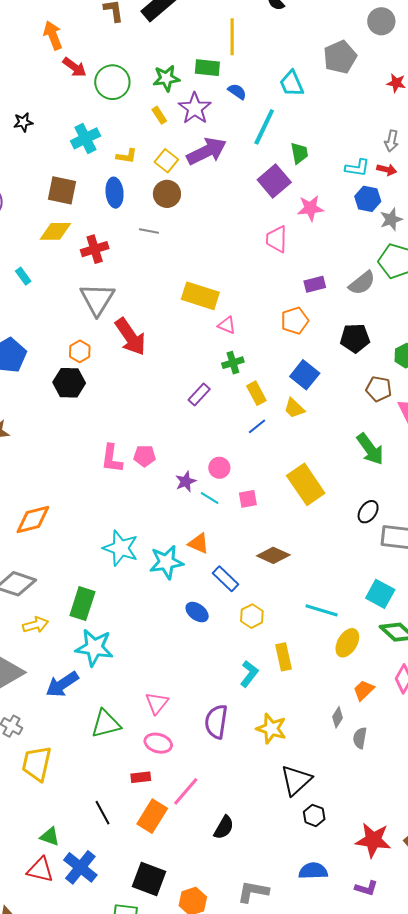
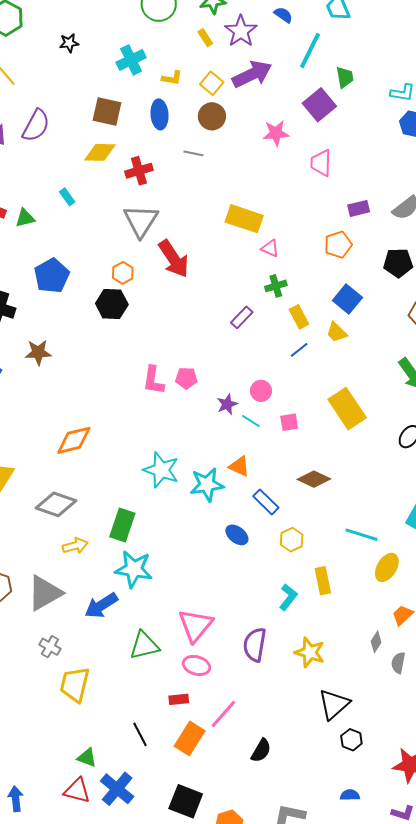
pink star: (310, 208) -> (276, 133), moved
pink triangle: (157, 703) -> (196, 625), size x1.5
blue semicircle: (313, 871) -> (350, 795), size x0.7

